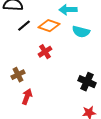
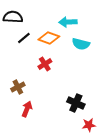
black cross: (87, 82) -> (76, 103), moved

